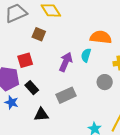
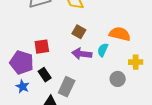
brown square: (39, 34) -> (79, 32), moved
purple arrow: (66, 62) -> (82, 54), turned -114
gray rectangle: (66, 95) -> (67, 87), moved, turned -48

